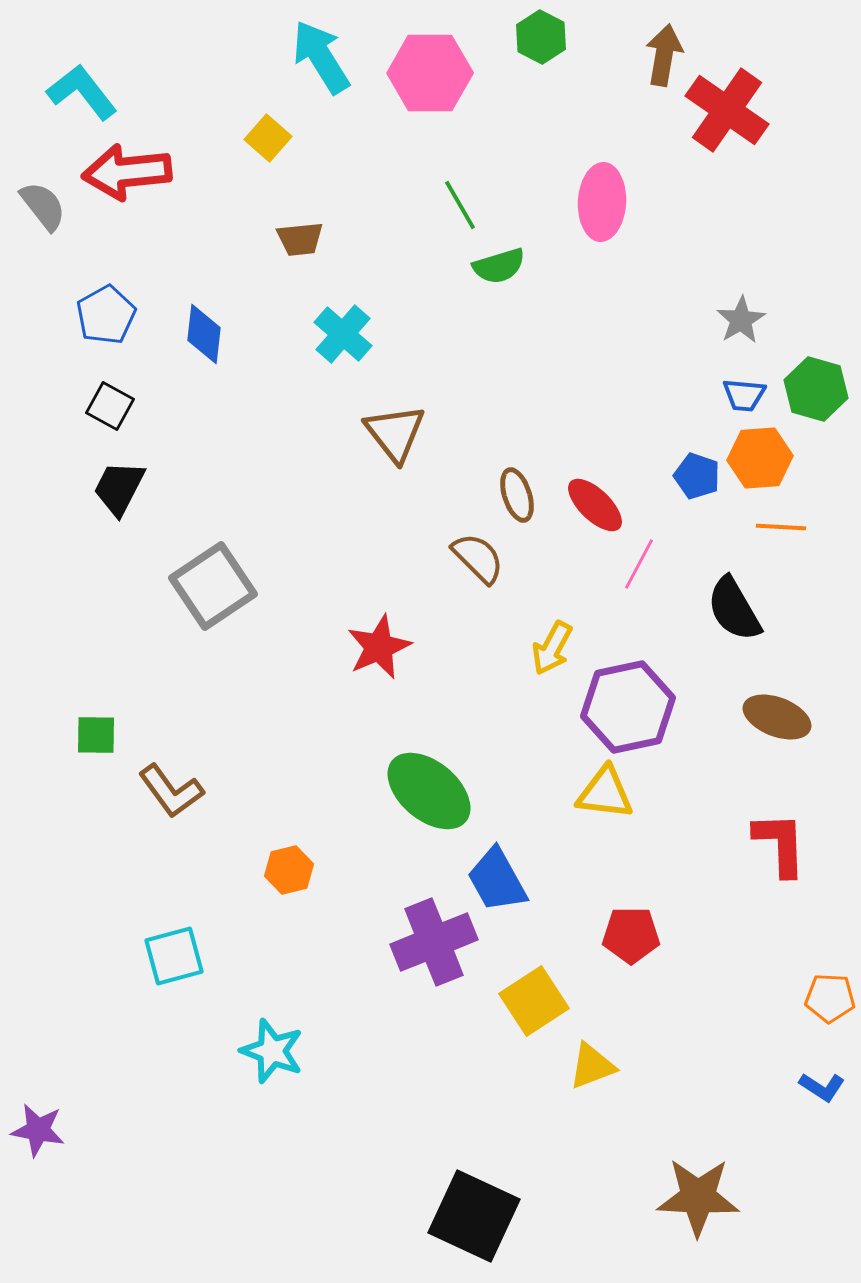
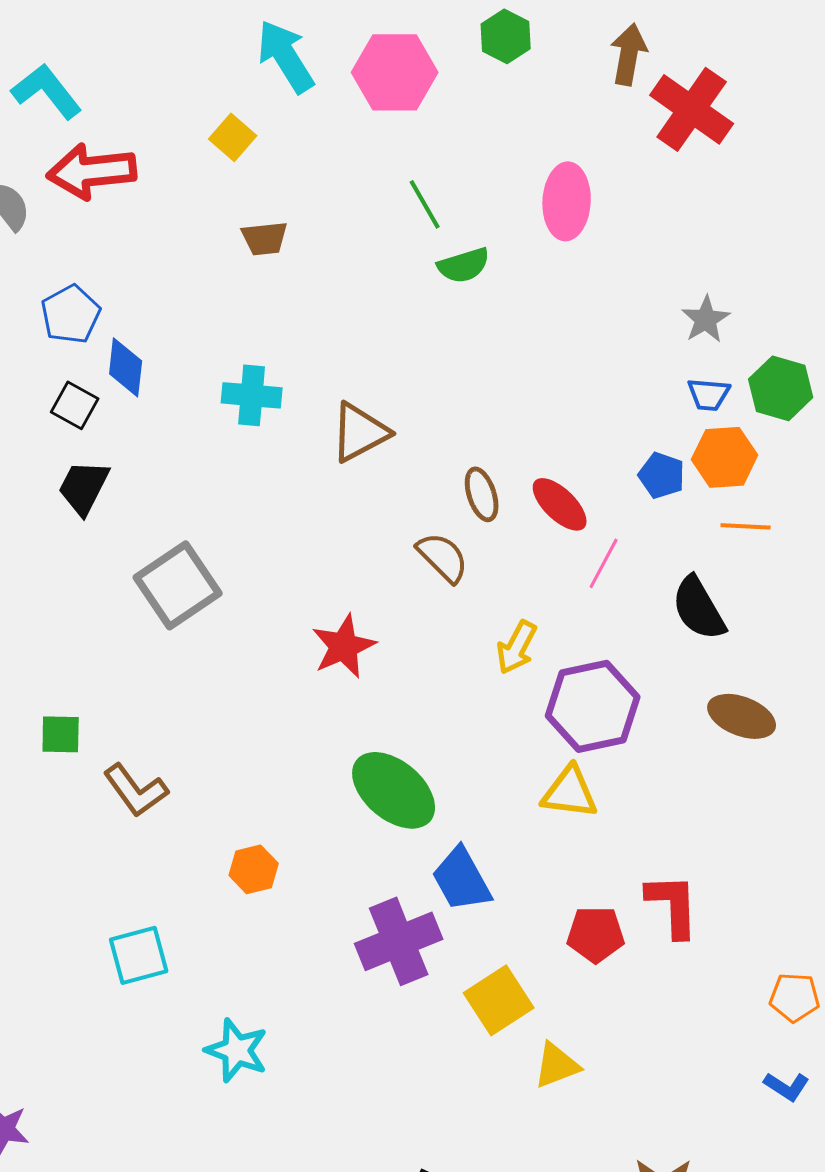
blue diamond: (204, 334) -> (126, 367), moved
cyan cross: (343, 334) -> (252, 395), moved, turned -36
brown triangle: (395, 433) -> (360, 432), turned 40
red L-shape: (780, 844) -> (673, 905), moved

